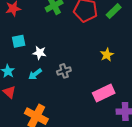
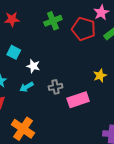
cyan square: (19, 41) -> (14, 52), turned 32
pink rectangle: (104, 93) -> (78, 100), moved

